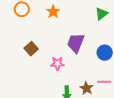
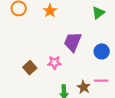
brown square: (31, 49) -> (30, 68), moved

